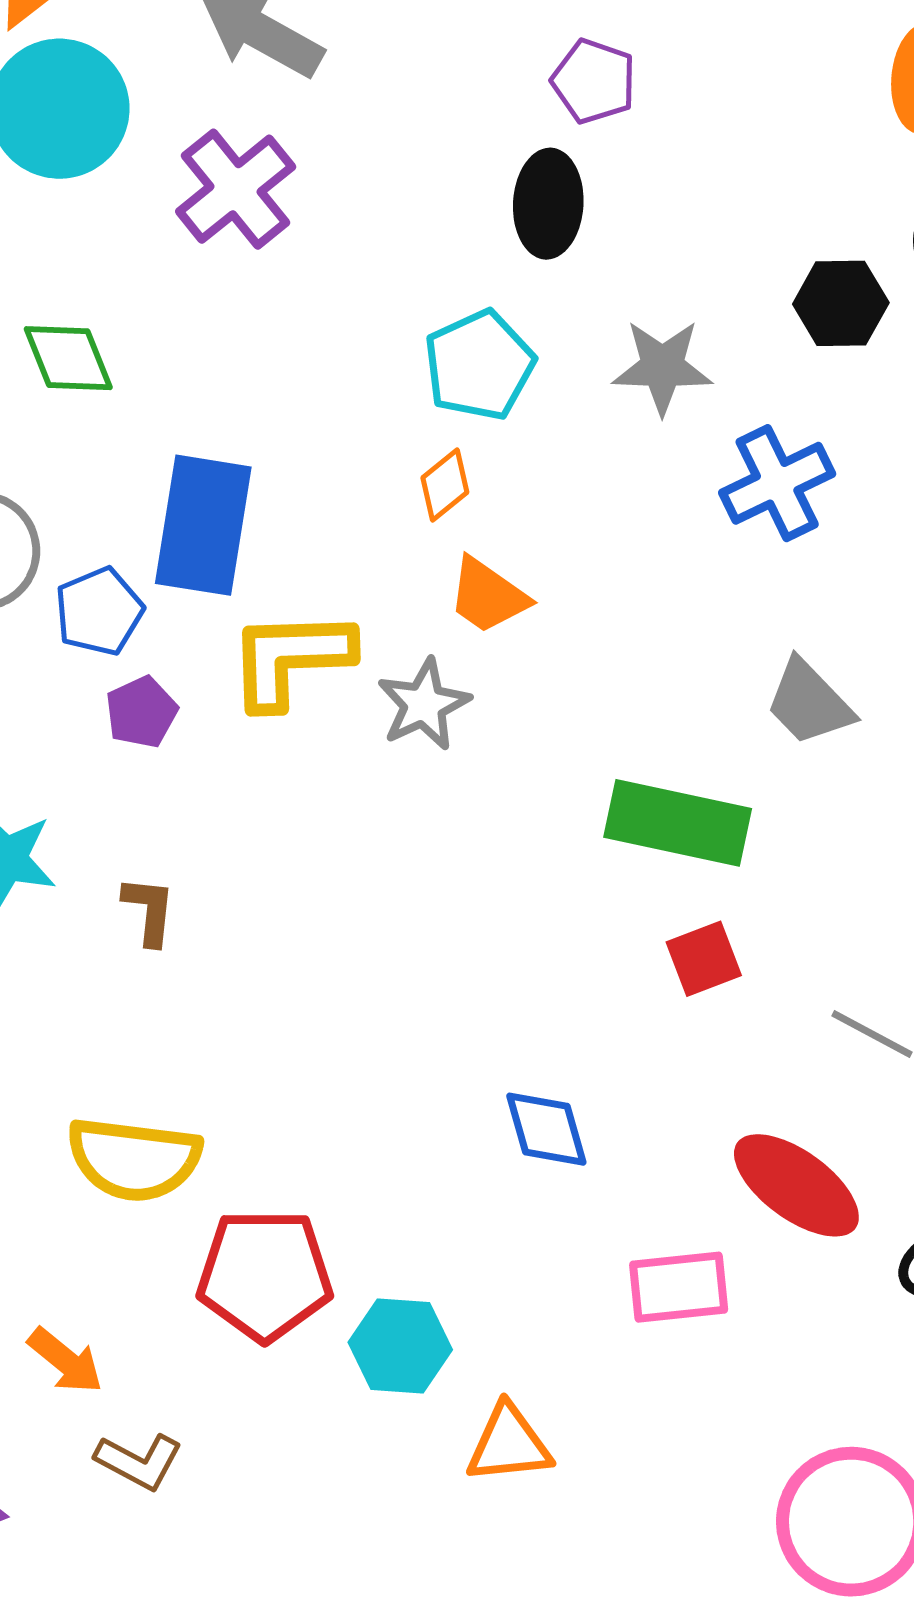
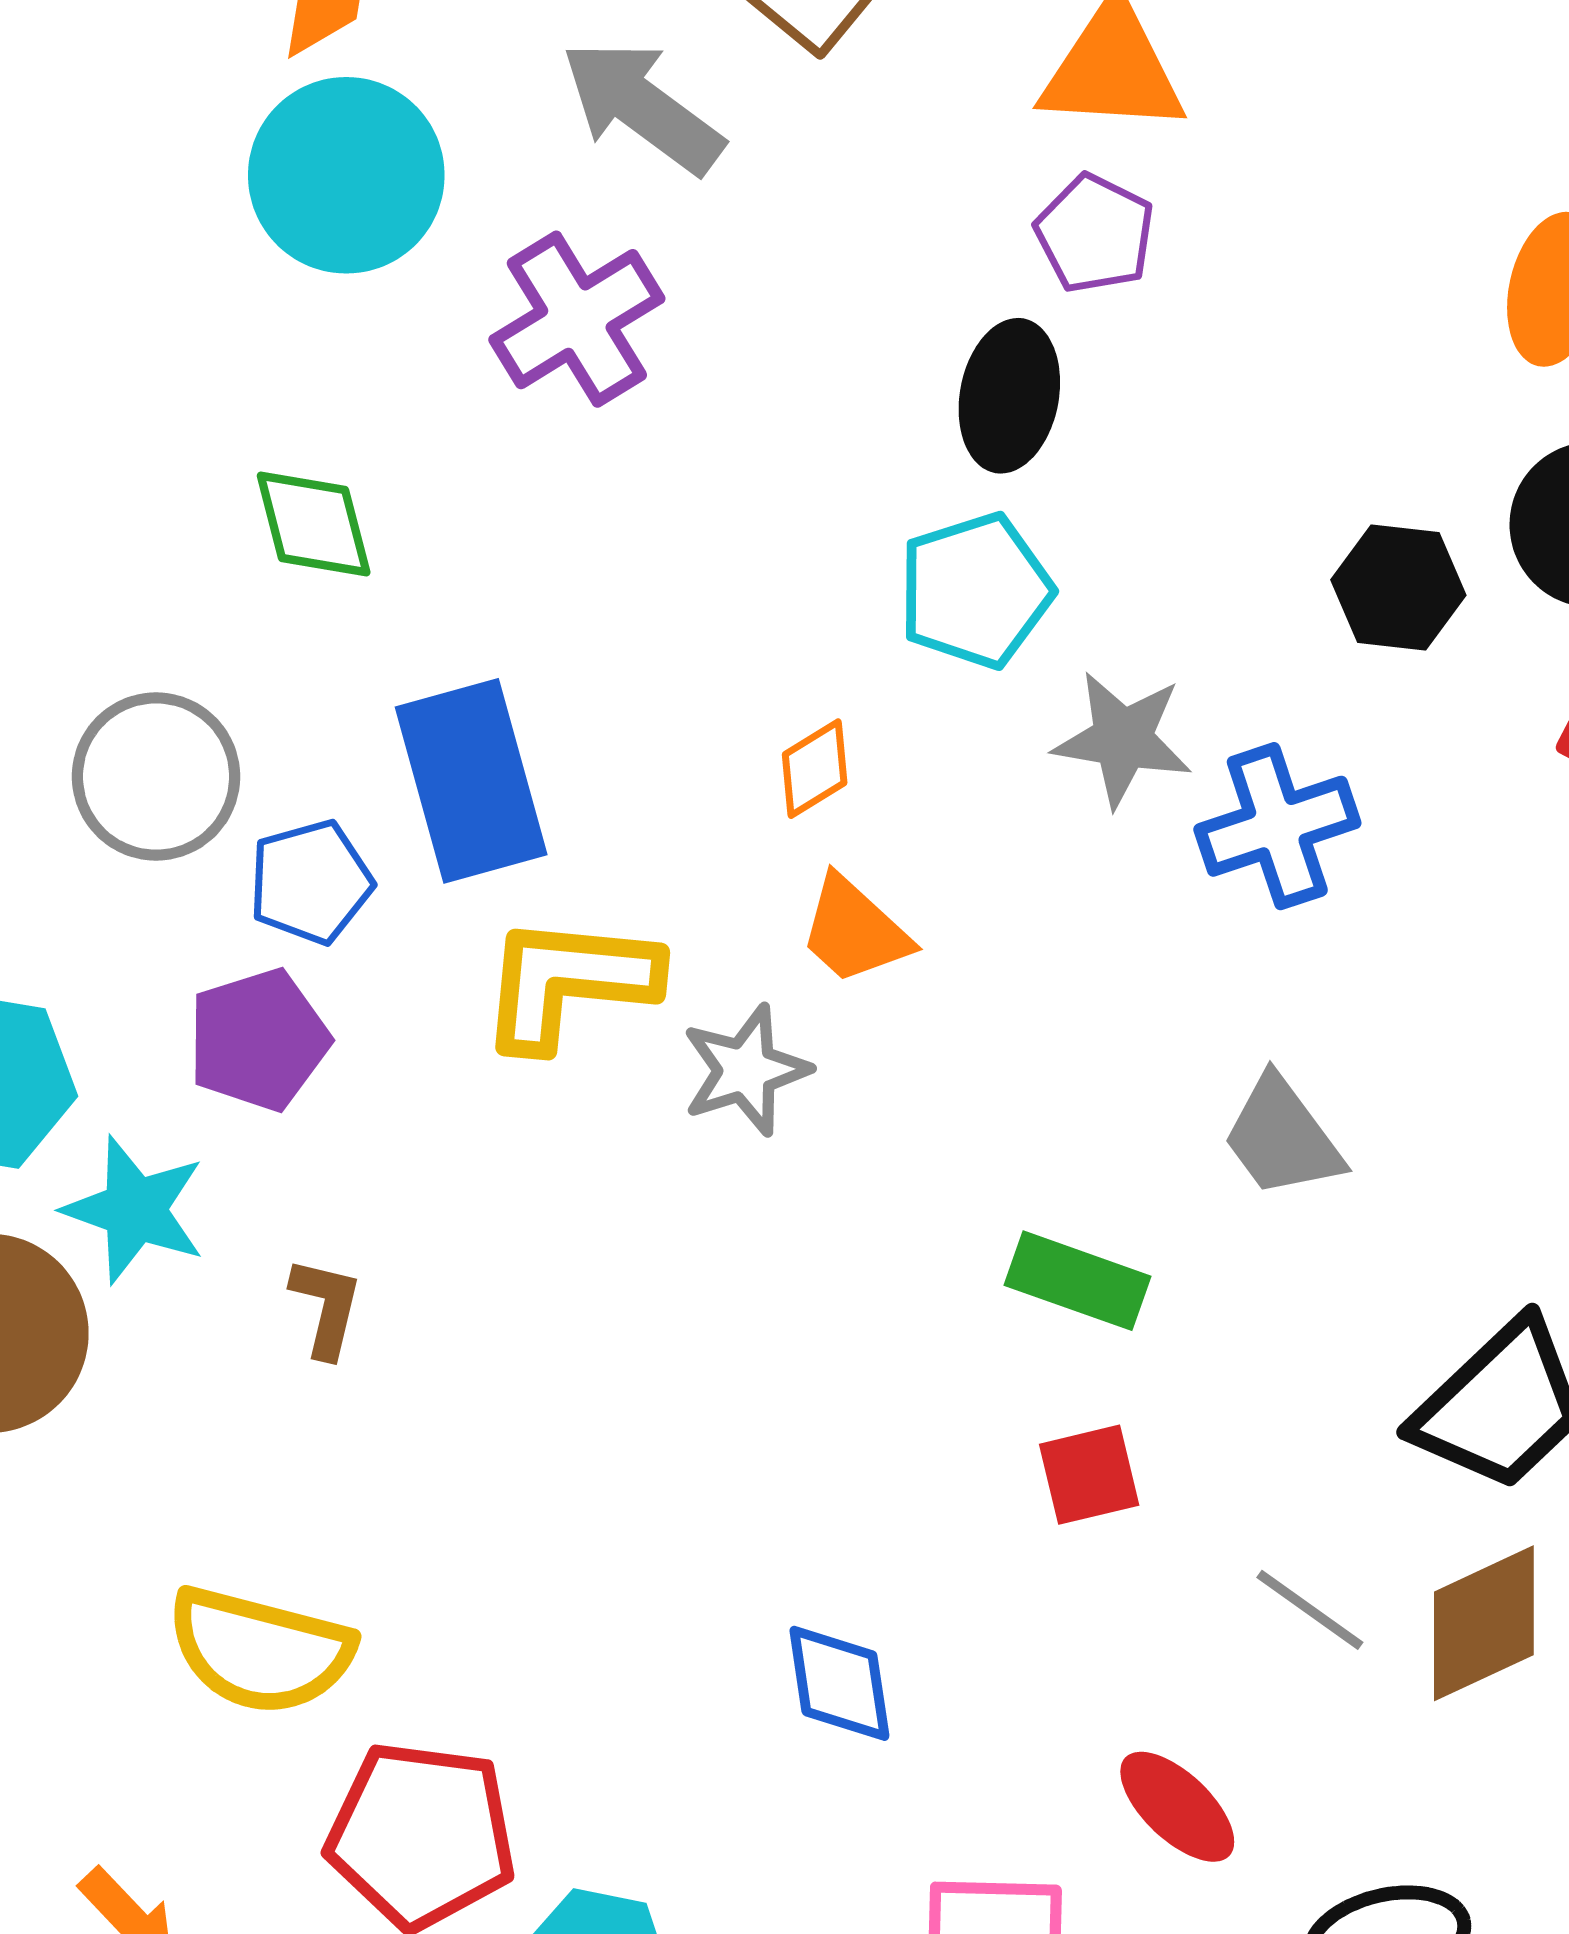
cyan pentagon: (479, 365) -> (975, 591), moved
gray star: (662, 367) -> (1123, 739), moved
blue rectangle: (203, 525) -> (471, 781), turned -32
purple pentagon: (141, 712) -> (259, 1040), moved, size x1.4
green rectangle: (678, 823) -> (1078, 1281), size x0.7
red ellipse: (796, 1185) -> (1177, 1807), size x0.7

